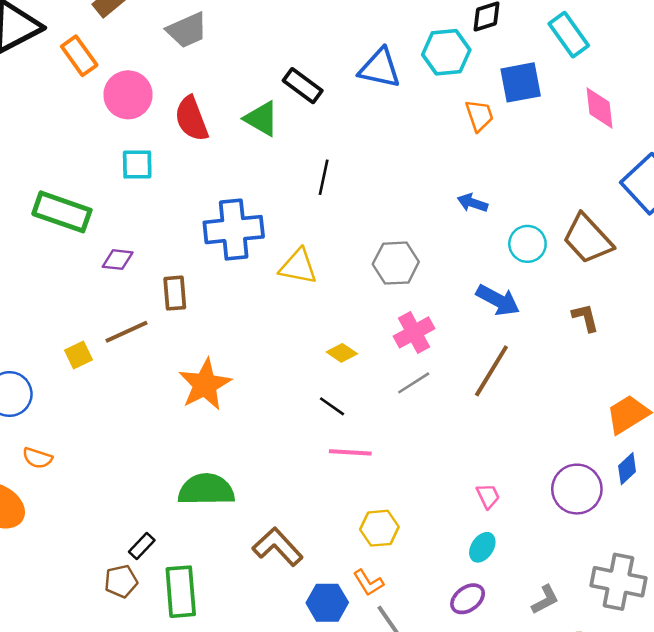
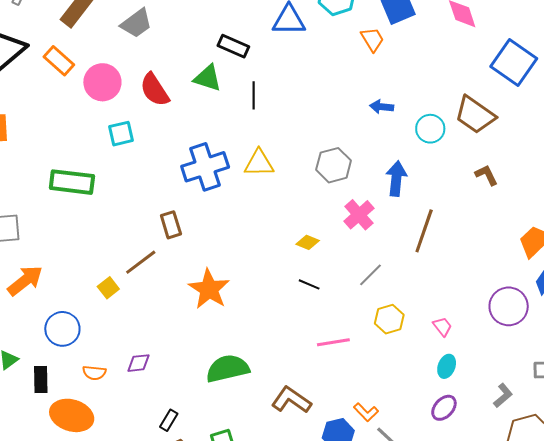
black line: (324, 177) -> (254, 95), moved
purple diamond: (118, 260) -> (138, 363), moved
yellow triangle: (298, 267) -> (259, 163), moved
blue arrow: (498, 300) -> (396, 179), moved, turned -100
gray line: (414, 383) -> (370, 275), moved
pink line: (350, 452) -> (333, 342), moved
yellow hexagon: (379, 528) -> (389, 319), moved
black rectangle: (142, 546) -> (169, 420), moved

